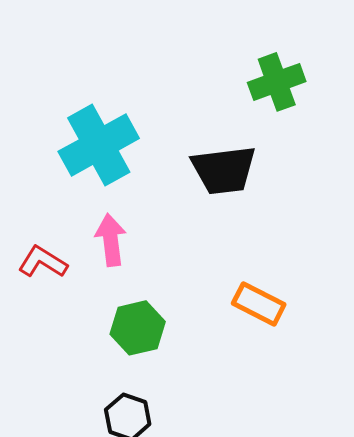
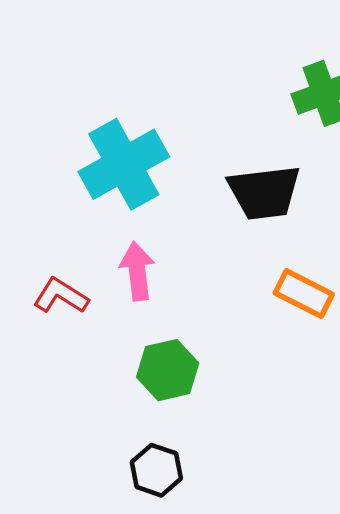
orange rectangle: (259, 304) -> (304, 294), moved

